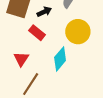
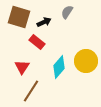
yellow circle: (78, 32) -> (86, 61), moved

